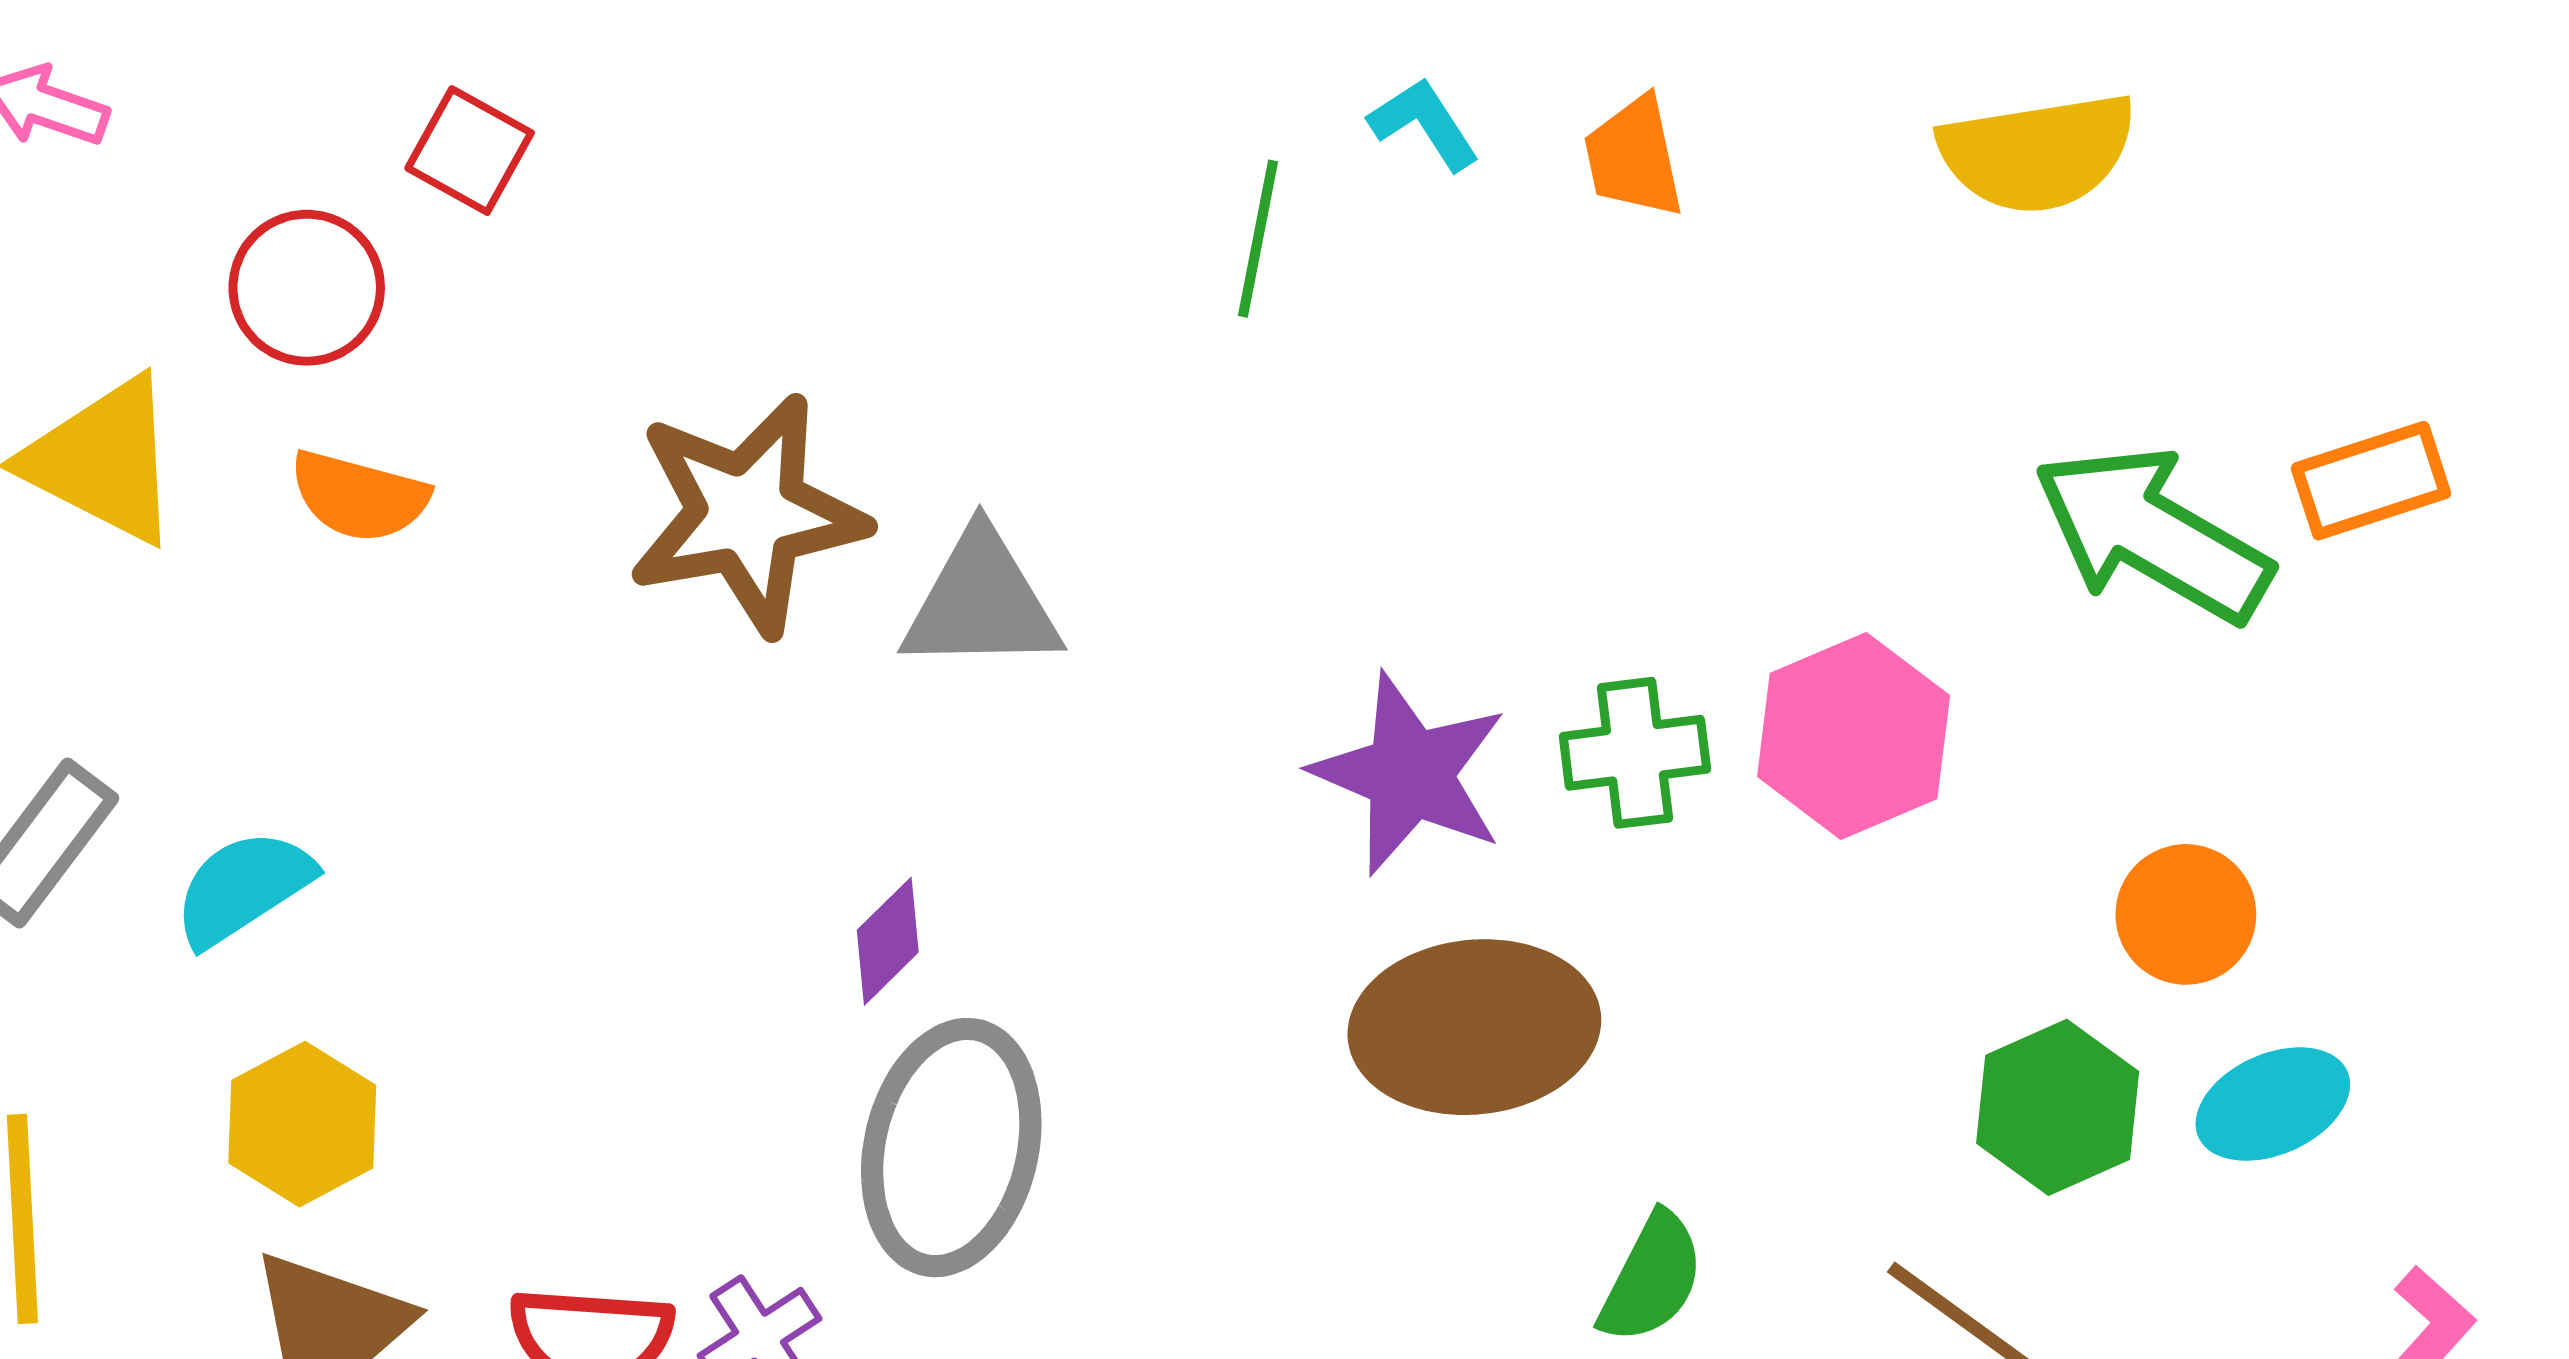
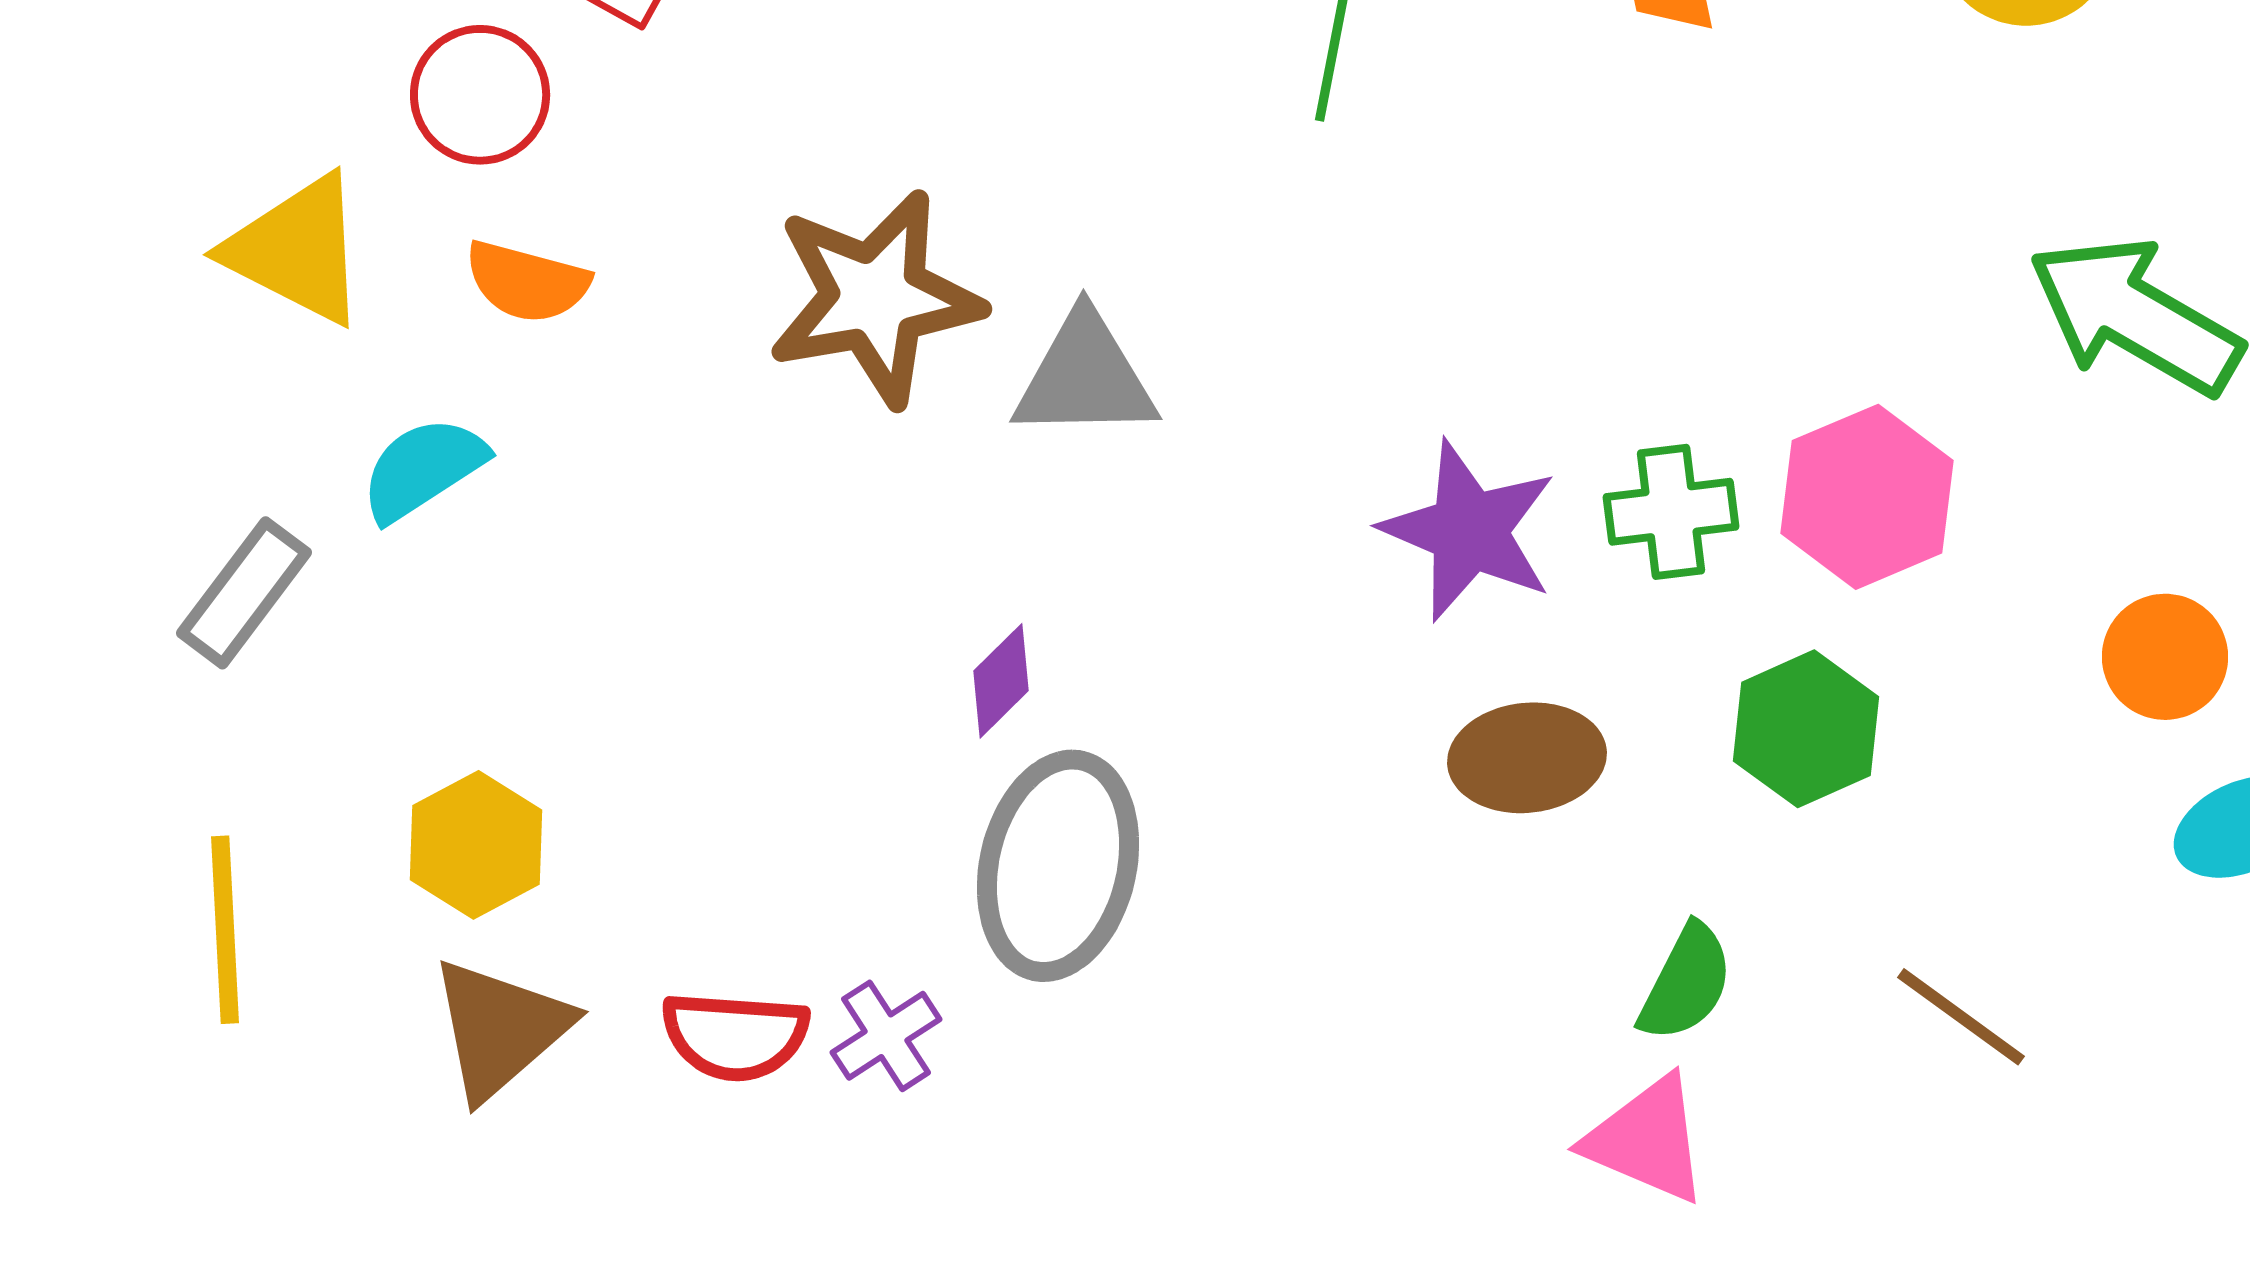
cyan semicircle: (243, 888) -> (423, 469), moved
brown ellipse: (1474, 1027) -> (1527, 758), size x0.7
green hexagon: (2058, 1107) -> (1806, 729), moved

